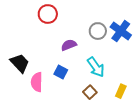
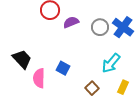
purple semicircle: (69, 45) -> (71, 22), moved
cyan arrow: (96, 67) -> (111, 63), moved, turned 75

